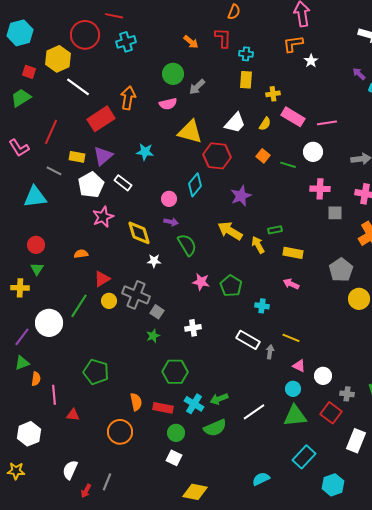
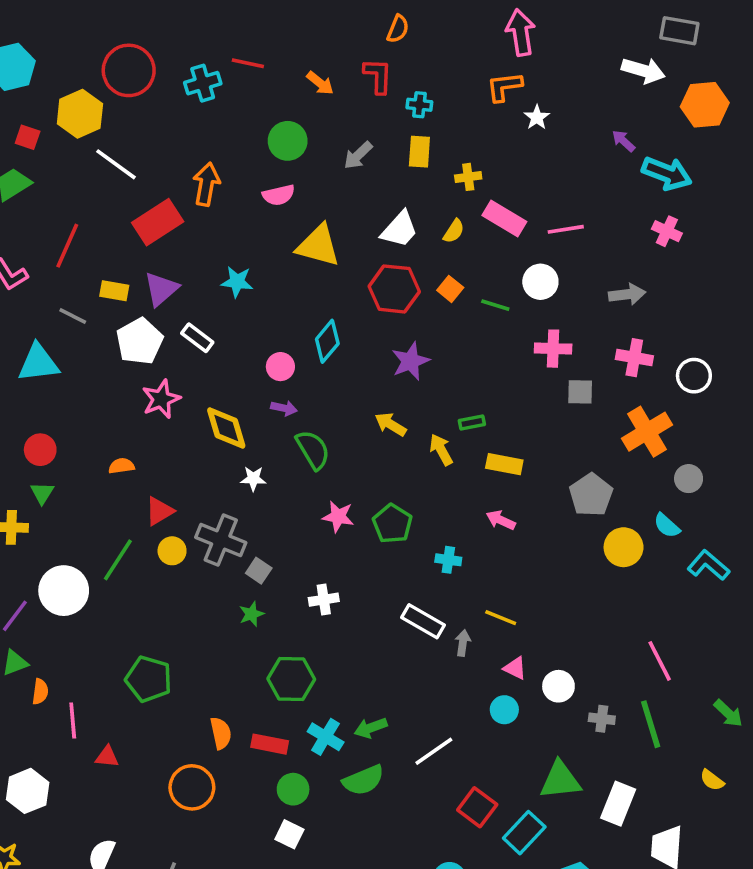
red line: (114, 16) -> (248, 63), moved
gray arrow: (197, 87) -> (358, 155), moved
red hexagon: (217, 156) -> (394, 289), moved
yellow arrow: (230, 231) -> (391, 424), size x0.7
red square: (331, 413) -> (477, 807), moved
green triangle: (295, 416) -> (560, 780), moved

